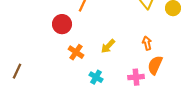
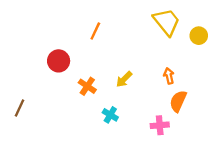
red circle: (62, 24) -> (59, 61), moved
pink cross: (136, 77) -> (160, 125), moved

